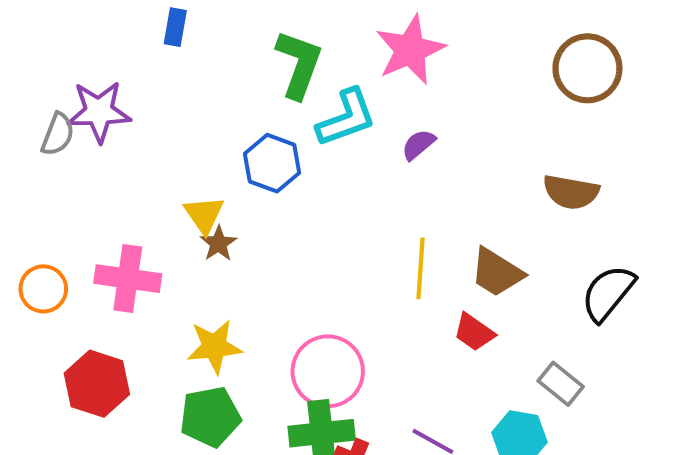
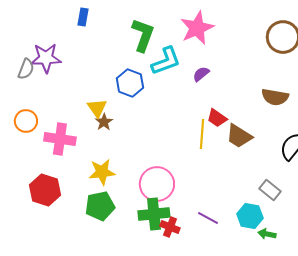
orange circle: (43, 289) -> (26, 121), moved
red trapezoid: (474, 332) -> (217, 118), moved

